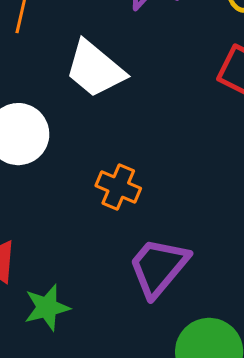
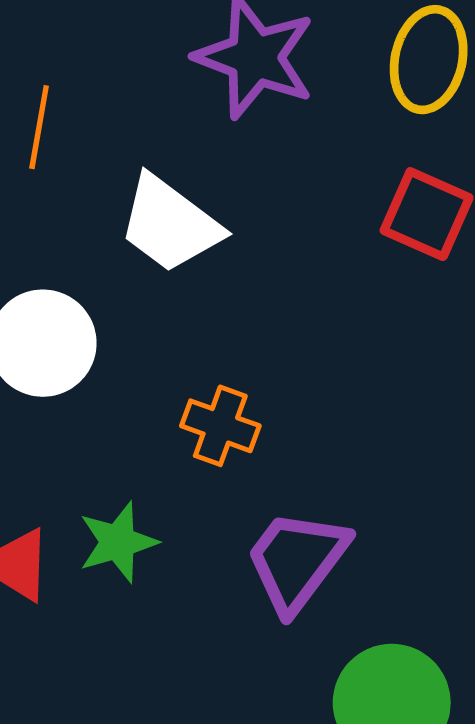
green star: (47, 308) -> (118, 542), moved

